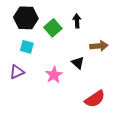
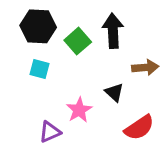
black arrow: (77, 21) -> (113, 31), size x1.6
purple triangle: (17, 72) -> (50, 132), moved
red semicircle: (95, 99) -> (139, 128), moved

